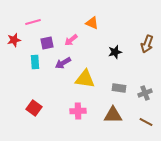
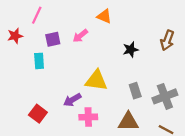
pink line: (33, 22) -> (37, 15), turned -49
purple arrow: (63, 63) -> (72, 100), moved
gray rectangle: (119, 88) -> (135, 91), turned 64
gray cross: (145, 93) -> (165, 96), size x1.5

